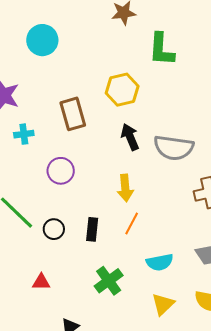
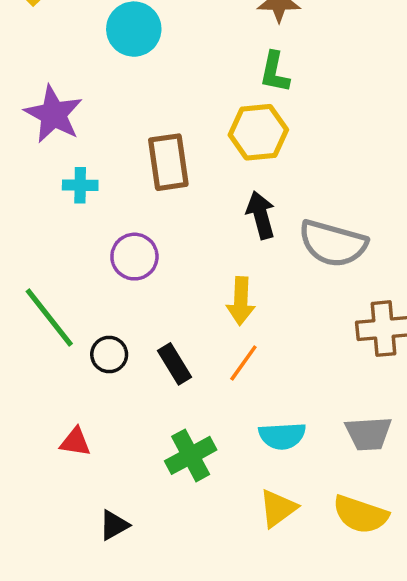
green L-shape: (161, 49) -> (275, 72), moved, size x0.7
black rectangle: (92, 229) -> (175, 364), turned -45

